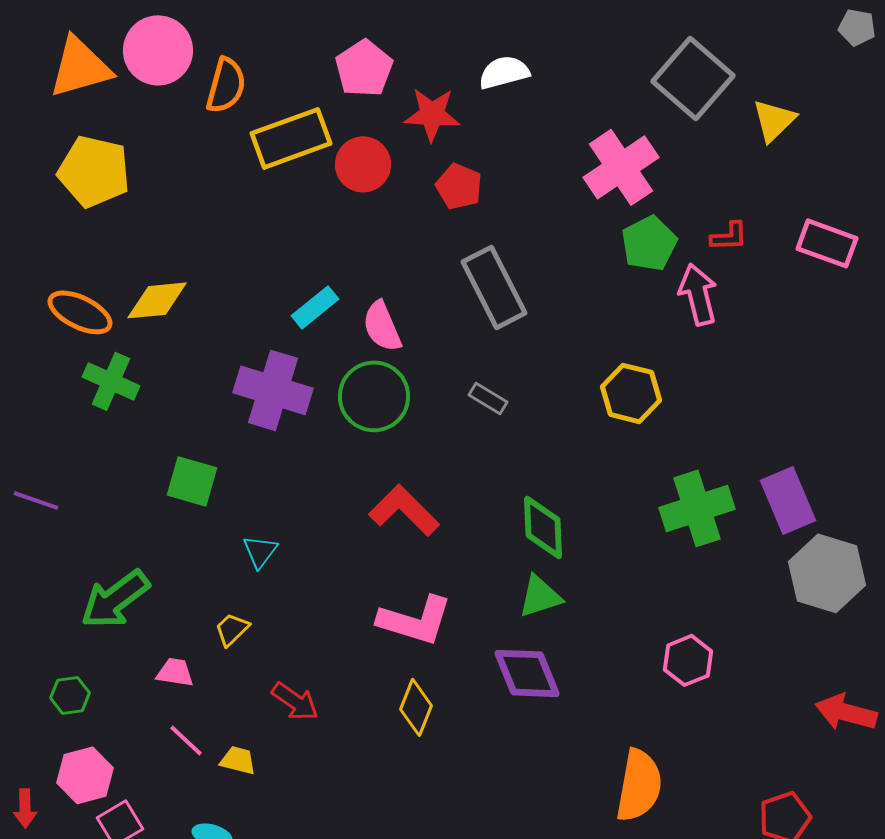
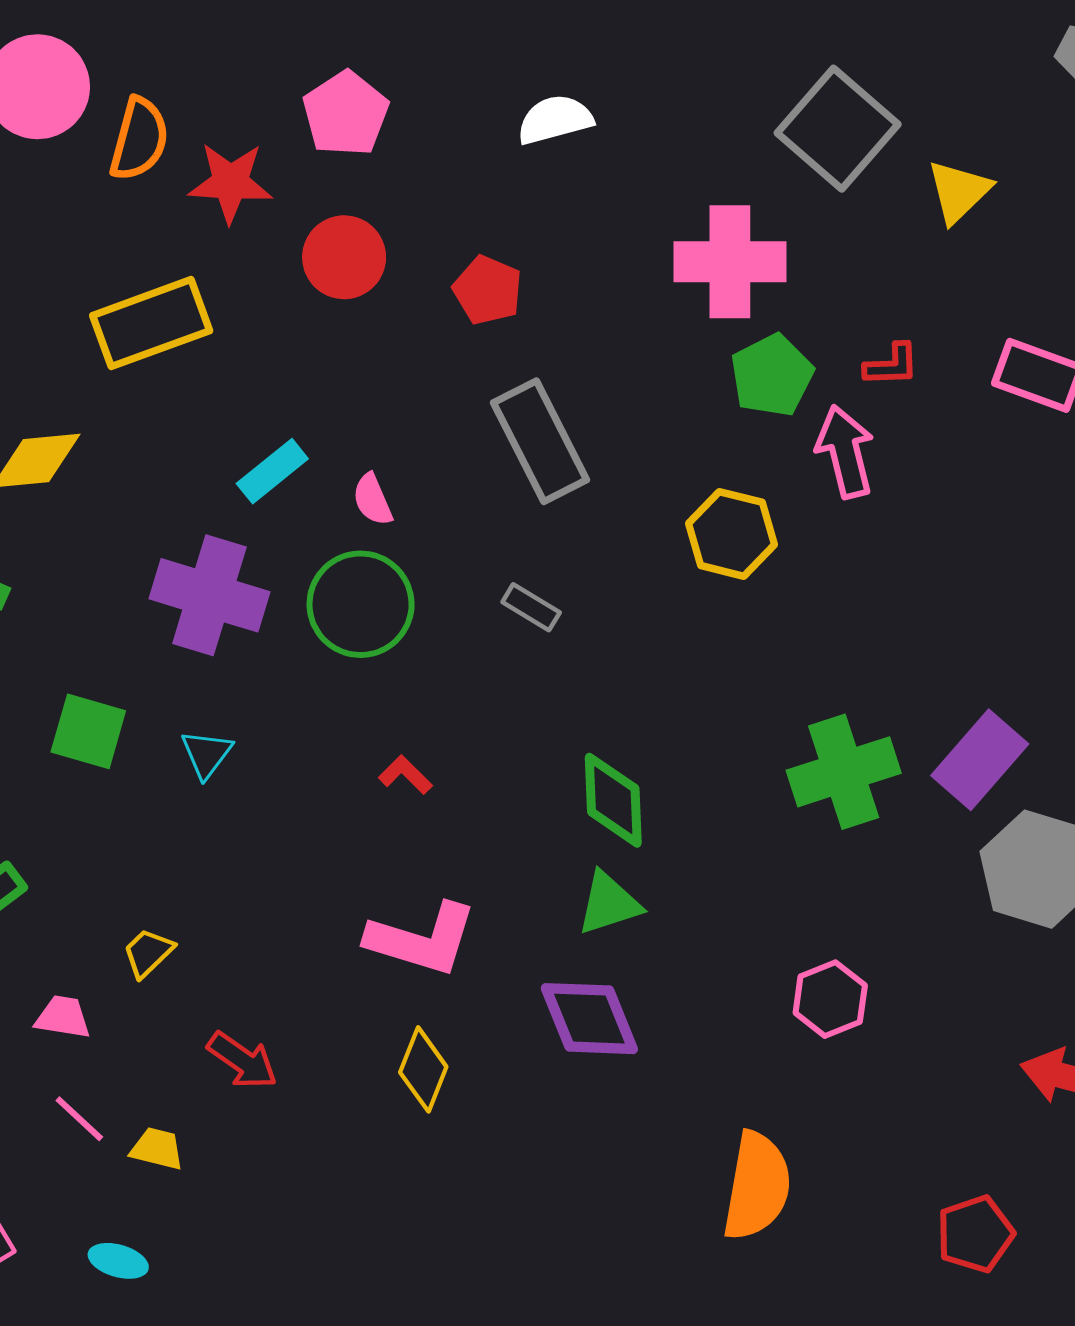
red star: (432, 114) -> (230, 182), moved
yellow rectangle: (291, 138) -> (151, 323), moved
pink cross: (621, 167) -> (730, 262), turned 34
pink semicircle: (382, 326) -> (372, 500), size x0.7
yellow hexagon: (631, 393) -> (731, 534), moved
purple rectangle: (788, 500) -> (980, 760), turned 64
red L-shape: (404, 510) -> (405, 775), size x0.5
cyan triangle: (260, 551) -> (206, 754), moved

